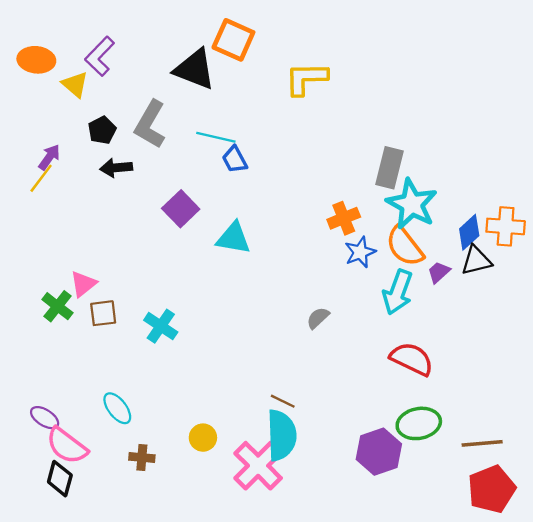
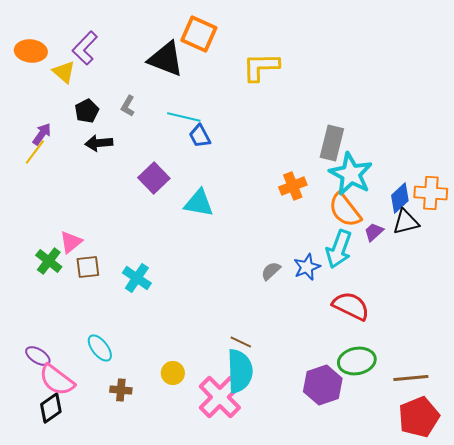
gray L-shape: (150, 124) -> (128, 106), size x0.5
blue star: (360, 252) -> (307, 267), moved
black diamond: (60, 479) -> (51, 408), turned 40

